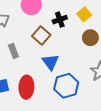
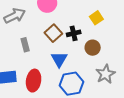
black cross: (60, 20) -> (74, 33), moved
brown circle: (90, 38) -> (93, 48), moved

